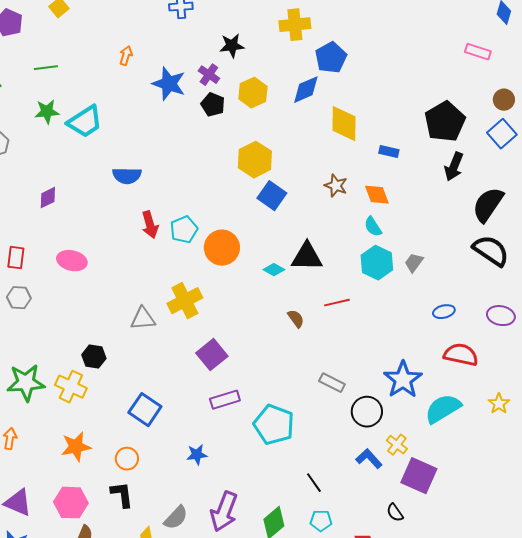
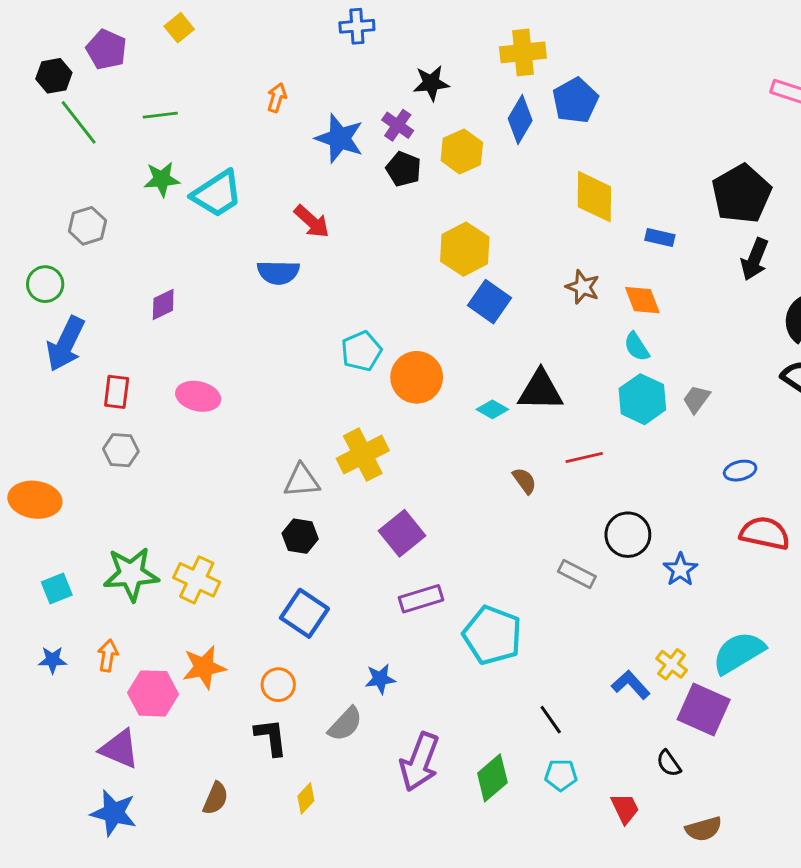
blue diamond: (306, 90) -> (520, 119), moved, turned -36
red arrow: (150, 225) -> (312, 221), moved, turned -32
black hexagon: (94, 357) -> (300, 536), moved
blue star: (403, 380) -> (680, 570), size x0.6
cyan semicircle: (443, 409) -> (739, 653), moved
black circle: (367, 412) -> (628, 535), moved
pink hexagon: (71, 503) -> (153, 693), moved
gray semicircle: (176, 518) -> (345, 724), moved

